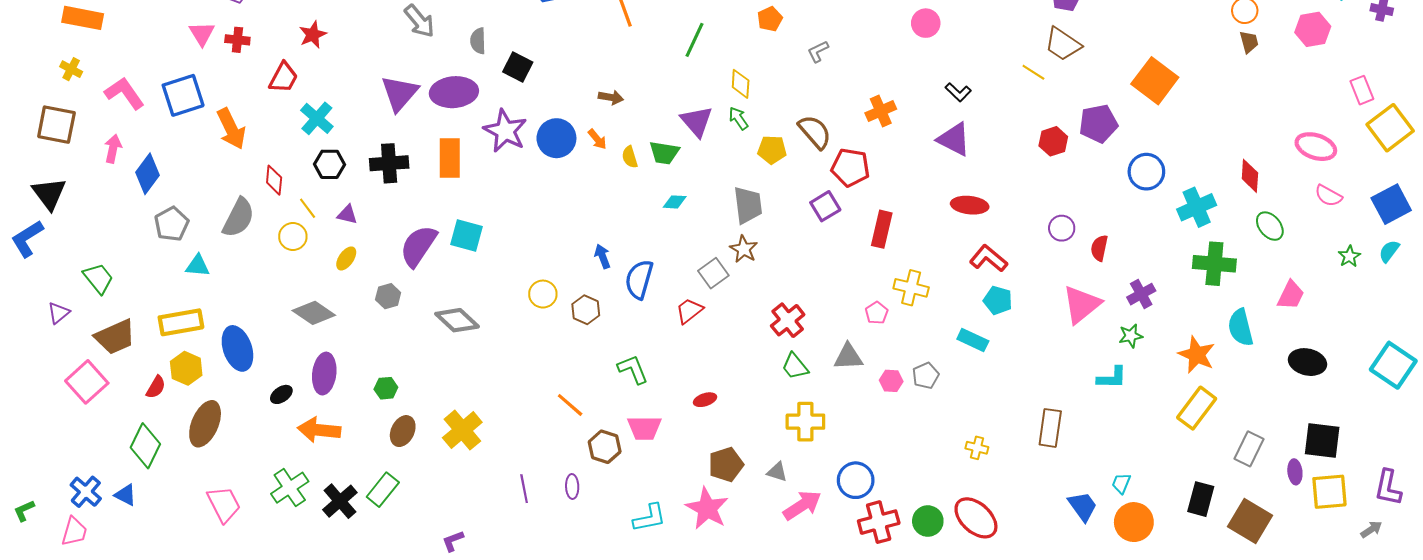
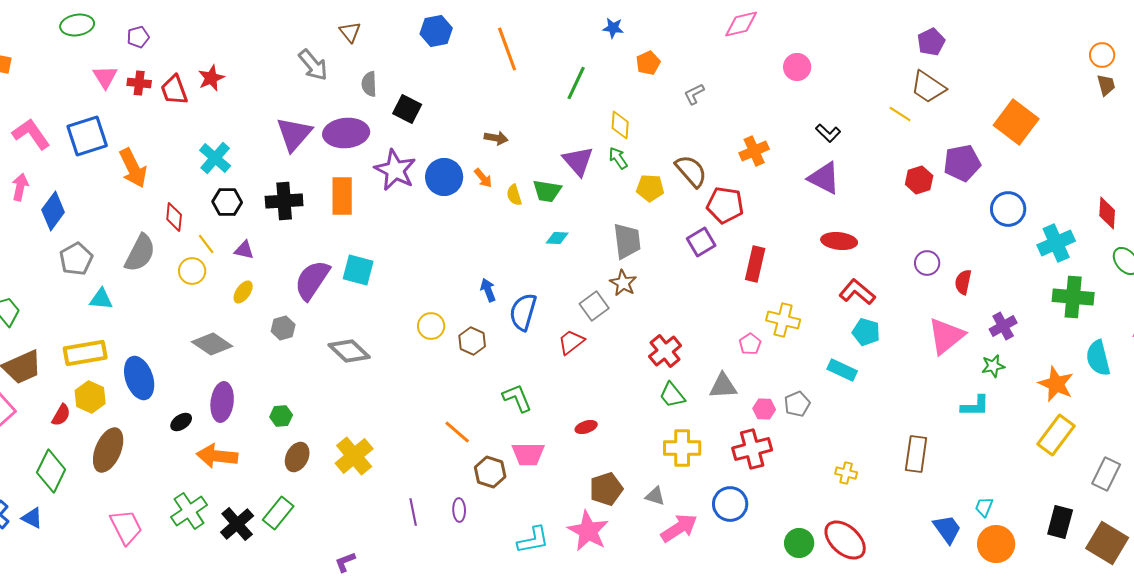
red trapezoid: (283, 78) -> (174, 90), moved, turned 132
red cross: (879, 522) -> (752, 449), moved

